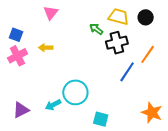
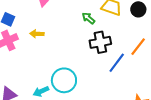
black cross: (117, 43) -> (100, 42), moved

